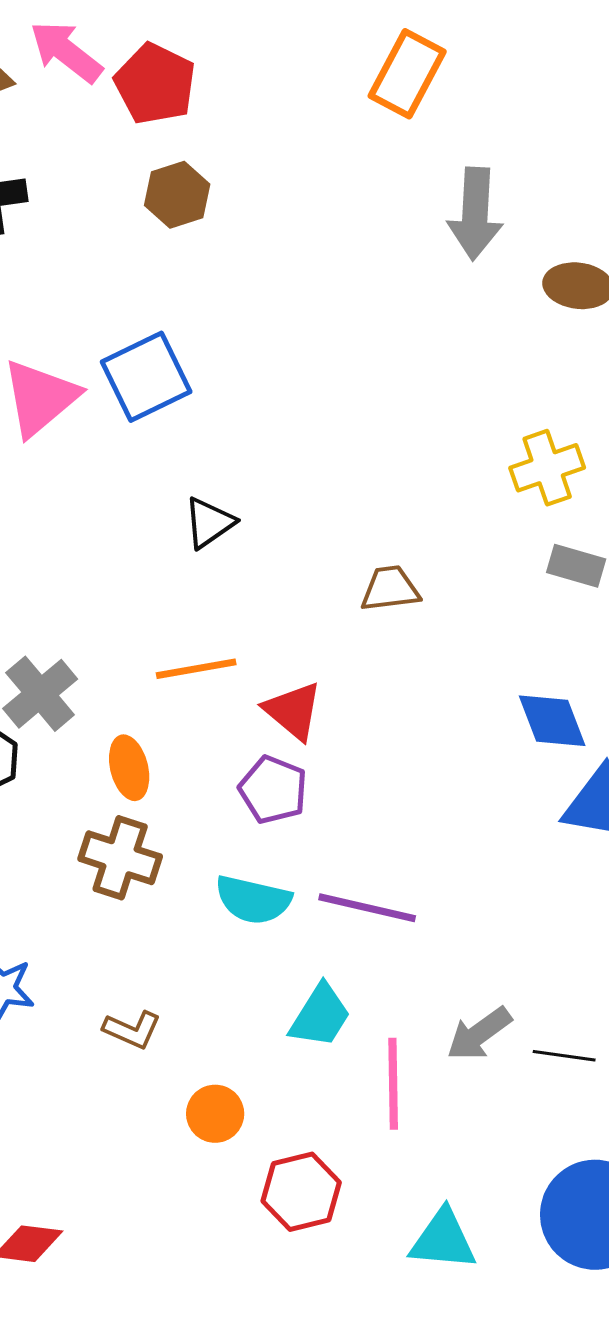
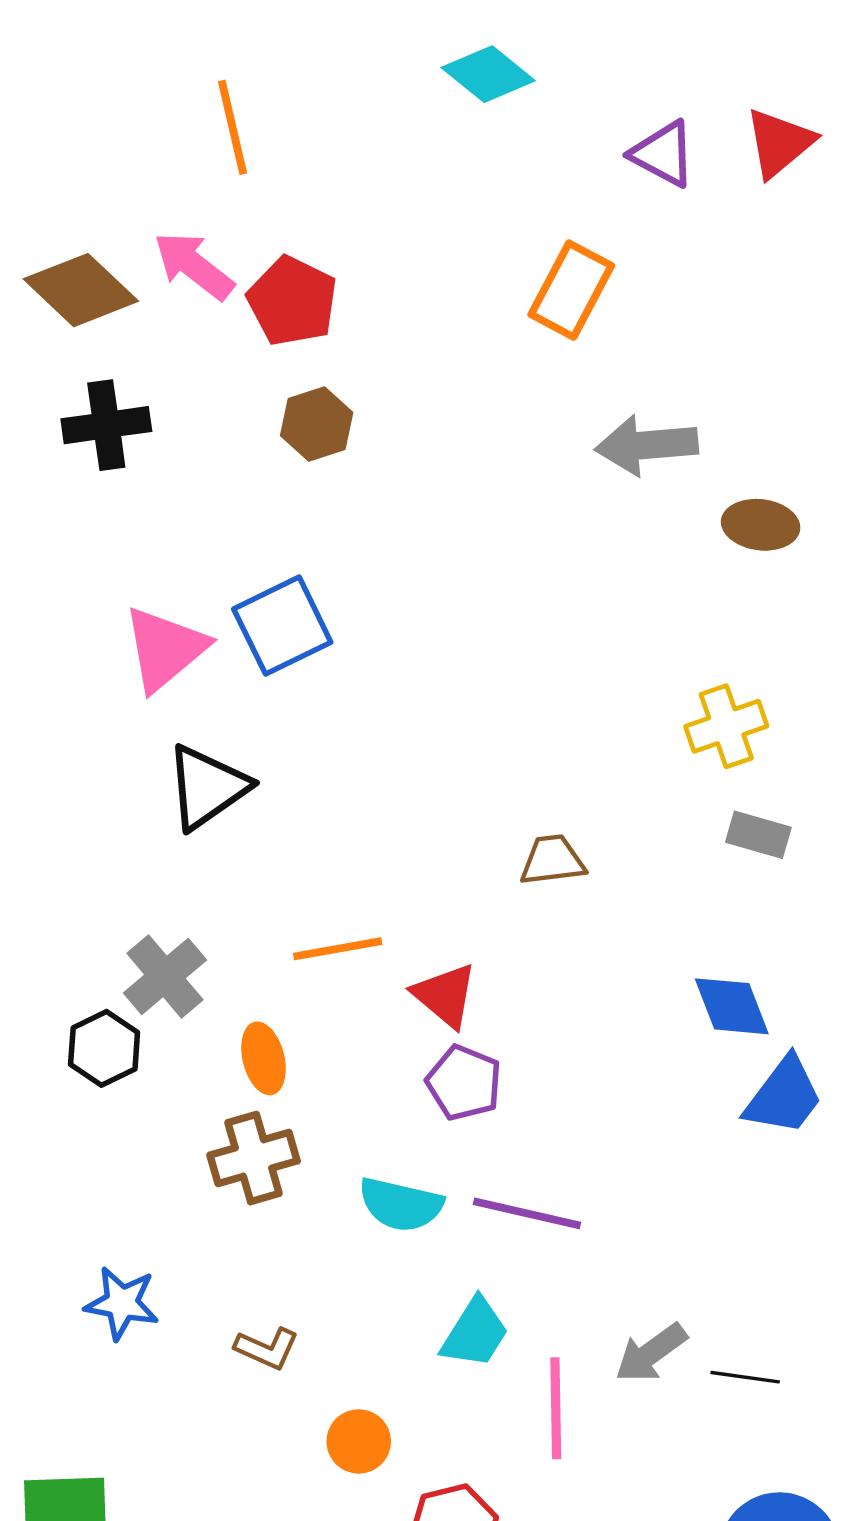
gray arrow: (475, 214) -> (647, 445), turned 82
black triangle: (209, 523) -> (207, 787), moved, size x1.5
purple pentagon: (273, 790) -> (464, 1083), moved
brown cross: (120, 858) -> (254, 1158), turned -34

